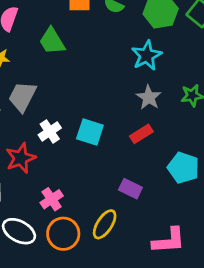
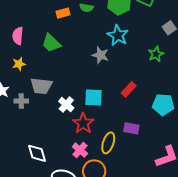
gray trapezoid: (22, 97) -> (41, 86), turned -95
gray star: (149, 97) -> (100, 55), moved
red star: (21, 158) -> (83, 123), moved
yellow ellipse: (105, 224) -> (108, 143), moved

